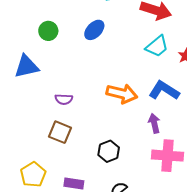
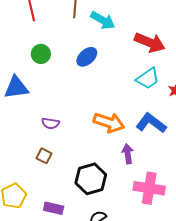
purple arrow: (154, 123) -> (128, 154), moved
brown square: (60, 132) -> (44, 156), size x0.7
black hexagon: (109, 151) -> (91, 179), size x1.4

